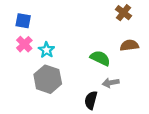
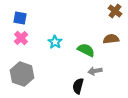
brown cross: (124, 13) -> (115, 11), moved
cyan star: (46, 50) -> (55, 42), moved
gray hexagon: (48, 79) -> (22, 74), moved

